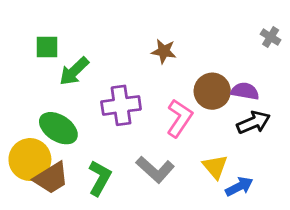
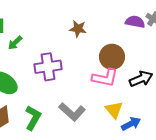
green arrow: (74, 71) -> (15, 43), size x0.7
purple semicircle: (245, 91) -> (135, 22), moved
pink L-shape: (179, 118) -> (105, 78), moved, turned 68

